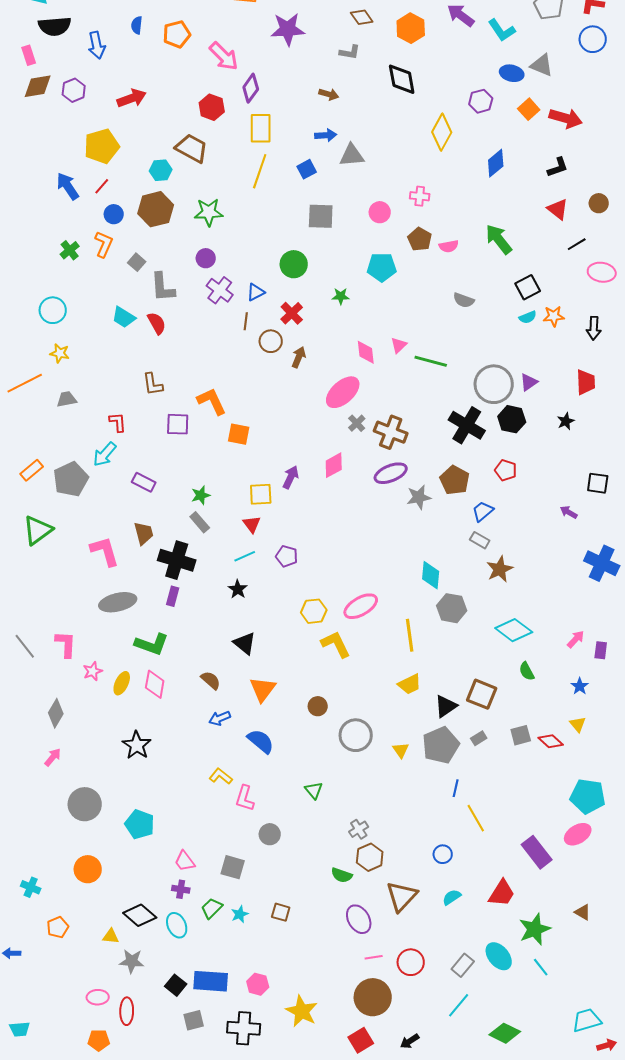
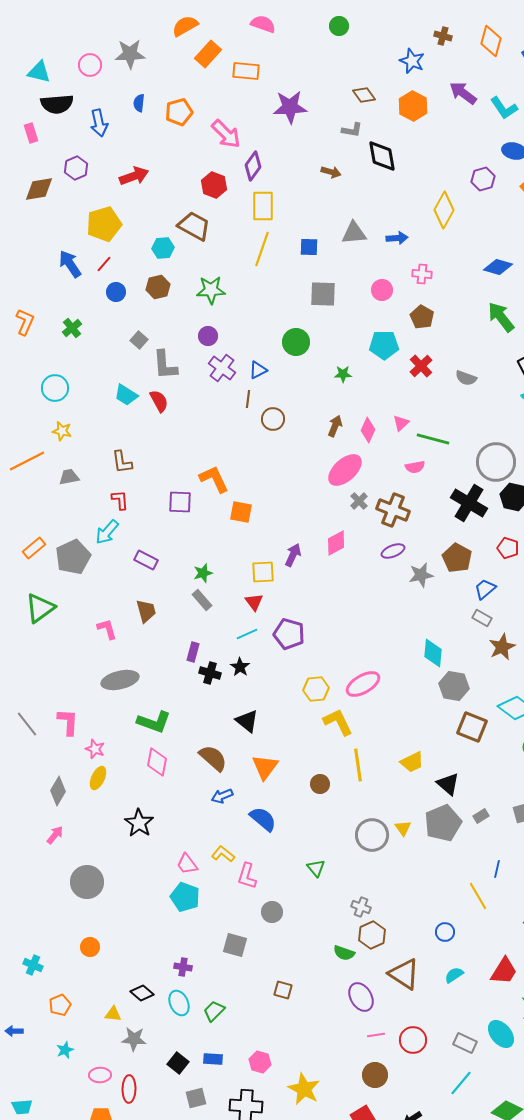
black diamond: (402, 79) -> (382, 156), moved
brown diamond: (38, 86) -> (39, 189), moved
blue arrow: (326, 135) -> (397, 238), moved
blue diamond: (496, 163) -> (498, 267), moved, turned 56
blue square: (307, 169) -> (309, 247), turned 30
brown hexagon: (156, 209) -> (158, 287), size x0.7
orange L-shape: (104, 244) -> (25, 322), moved
pink semicircle: (449, 246) -> (415, 467), moved
red cross: (292, 313) -> (421, 366), moved
pink diamond: (366, 352) -> (368, 430), turned 30
brown arrow: (299, 357) -> (335, 426), moved
brown L-shape: (153, 384) -> (122, 462), moved
purple ellipse: (391, 473) -> (393, 551), size x0.7
pink L-shape: (105, 551) -> (107, 629), size x0.7
purple pentagon: (287, 556) -> (289, 634), size x1.4
black cross: (177, 560) -> (210, 673), moved, size x0.6
purple rectangle: (173, 596) -> (193, 652), moved
yellow line: (410, 635) -> (358, 765), moved
pink star: (93, 671) -> (95, 749), turned -30
brown semicircle: (211, 680) -> (213, 758), size x1.4
yellow ellipse: (122, 683) -> (98, 778), moved
brown square: (482, 694) -> (472, 727), moved
black triangle: (446, 706) -> (448, 784), turned -45
gray circle: (356, 735) -> (372, 835), moved
blue line: (456, 788) -> (497, 869), moved
cyan pentagon: (140, 824) -> (185, 897), moved
gray cross: (359, 829) -> (361, 907), turned -36
pink trapezoid: (185, 861) -> (187, 864), moved
orange circle: (88, 869) -> (90, 947), size x0.7
brown triangle: (402, 896) -> (404, 974), turned -40
green trapezoid: (212, 908) -> (214, 1011), moved
cyan star: (240, 914) -> (65, 1050), moved
black diamond: (140, 915) -> (142, 993), size x0.7
gray rectangle: (463, 965) -> (465, 1043), turned 75
blue rectangle: (211, 981) -> (213, 1059), size x0.6
brown circle: (373, 997) -> (375, 1075), size x0.7

